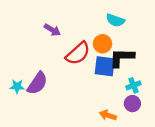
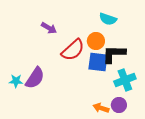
cyan cross: (133, 85) -> (125, 80), size x1.5
purple circle: (132, 104) -> (119, 105), moved

